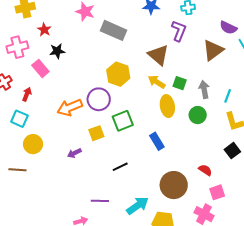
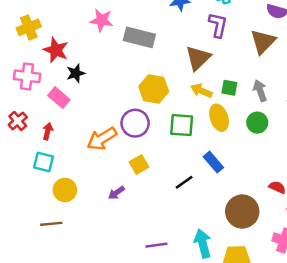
red star: (44, 30) -> (56, 50), size x1.5
pink cross: (17, 47) -> (27, 76), turned 30
brown triangle: (158, 55) -> (198, 58), turned 45
green square: (123, 121) -> (182, 125), moved, turned 35
black line: (120, 167) -> (184, 182), moved
cyan arrow: (138, 206) -> (203, 243), turned -60

